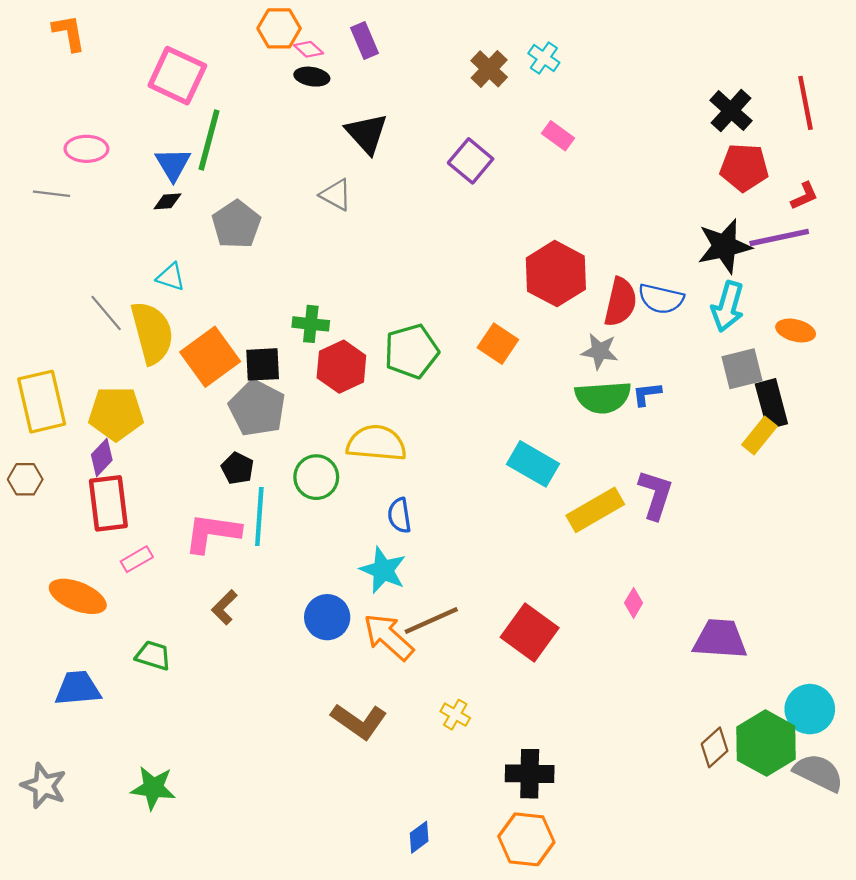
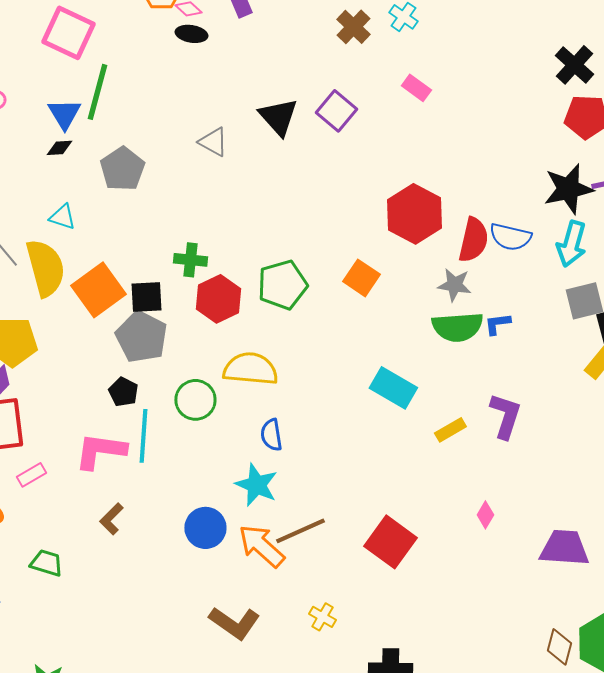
black triangle: (367, 134) -> (278, 117), moved
yellow rectangle: (595, 510) -> (450, 430), size x0.6
brown diamond: (715, 747) -> (559, 647), turned -33

